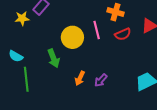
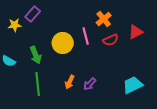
orange cross: (116, 12) -> (104, 19), turned 35
green arrow: (54, 58) -> (36, 55), moved
green line: (26, 79) -> (38, 84), moved

